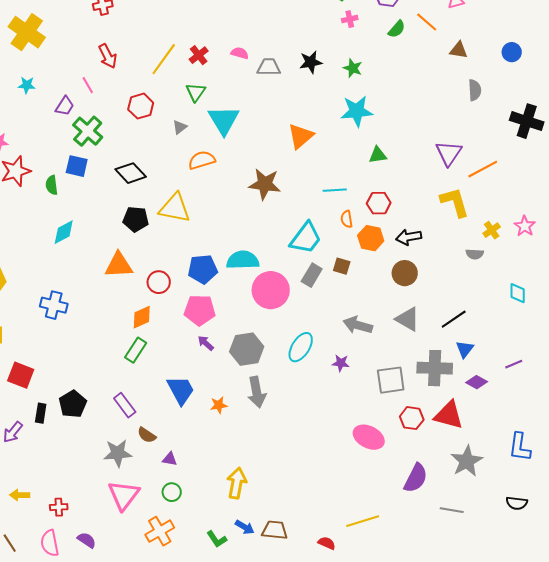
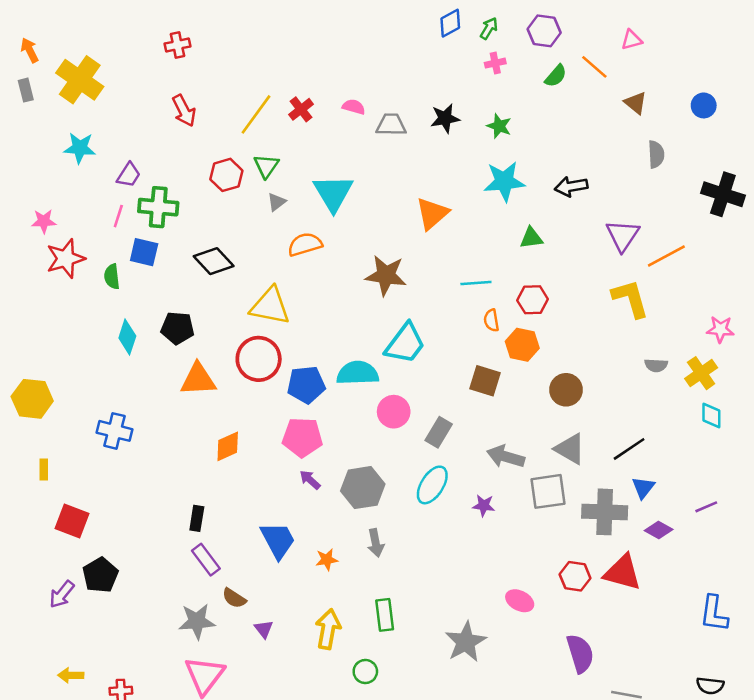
brown triangle: (459, 50) -> (635, 103), turned 30
cyan star: (27, 85) -> (80, 148), size x1.4
pink line: (88, 85) -> (118, 216), moved, turned 48
green triangle: (196, 92) -> (266, 166), moved
green cross: (88, 131) -> (158, 207), turned -36
black pentagon: (136, 219) -> (178, 328), moved
pink star: (525, 226) -> (720, 329), turned -30
yellow cross: (492, 230) -> (701, 373), moved, size x1.4
cyan diamond: (64, 232) -> (127, 337), turned -44
black arrow: (409, 237) -> (571, 187), moved
cyan trapezoid: (306, 238) -> (405, 343), moved
brown square: (342, 266) -> (485, 381), size x1.4
gray rectangle: (312, 275) -> (439, 432), moved
red circle: (159, 282) -> (259, 359), moved, size x1.5
pink circle: (271, 290) -> (394, 412), size x0.7
green rectangle: (136, 350) -> (385, 615), moved, turned -40
gray square: (391, 380) -> (548, 491), moved
gray arrow: (257, 392) -> (376, 543), size x0.7
black pentagon: (73, 404) -> (100, 575), moved
black rectangle: (41, 413) -> (197, 518), moved
pink ellipse: (369, 437) -> (520, 601), size x0.7
purple triangle: (170, 459) -> (264, 629), turned 42
gray star: (467, 461) -> (466, 642), moved
purple semicircle: (416, 478) -> (580, 653), turned -44
yellow arrow: (237, 483) -> (328, 629), moved
green circle: (172, 492) -> (365, 671), moved

